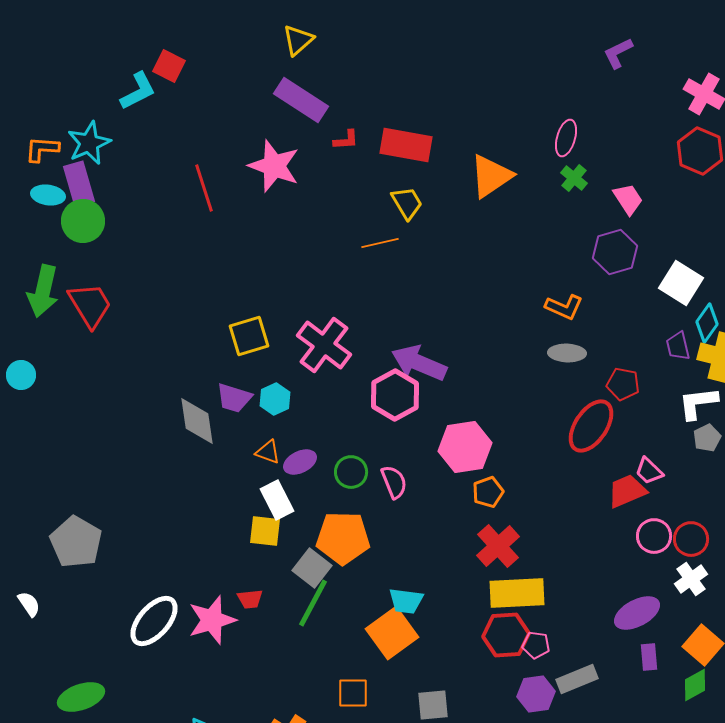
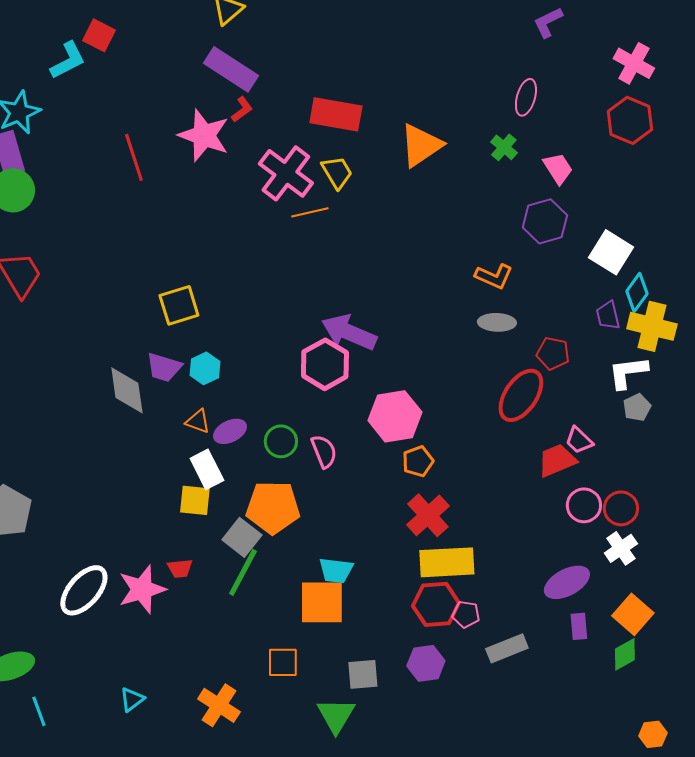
pink ellipse: (566, 138) -> (526, 97), moved
red L-shape: (346, 140) -> (242, 109), moved, turned -32
pink cross: (324, 345) -> (286, 173), moved
orange square: (392, 633) -> (322, 602), turned 36
purple hexagon: (536, 694) -> (426, 663), moved

